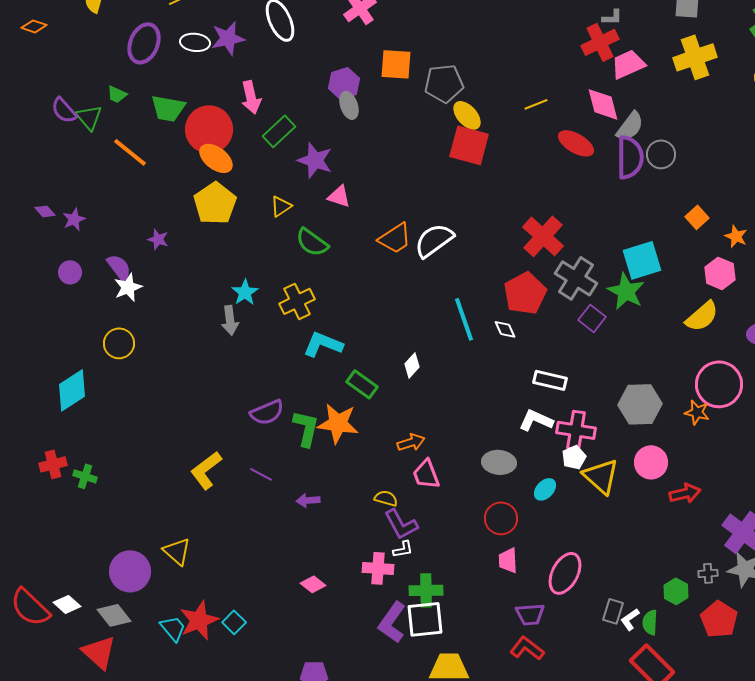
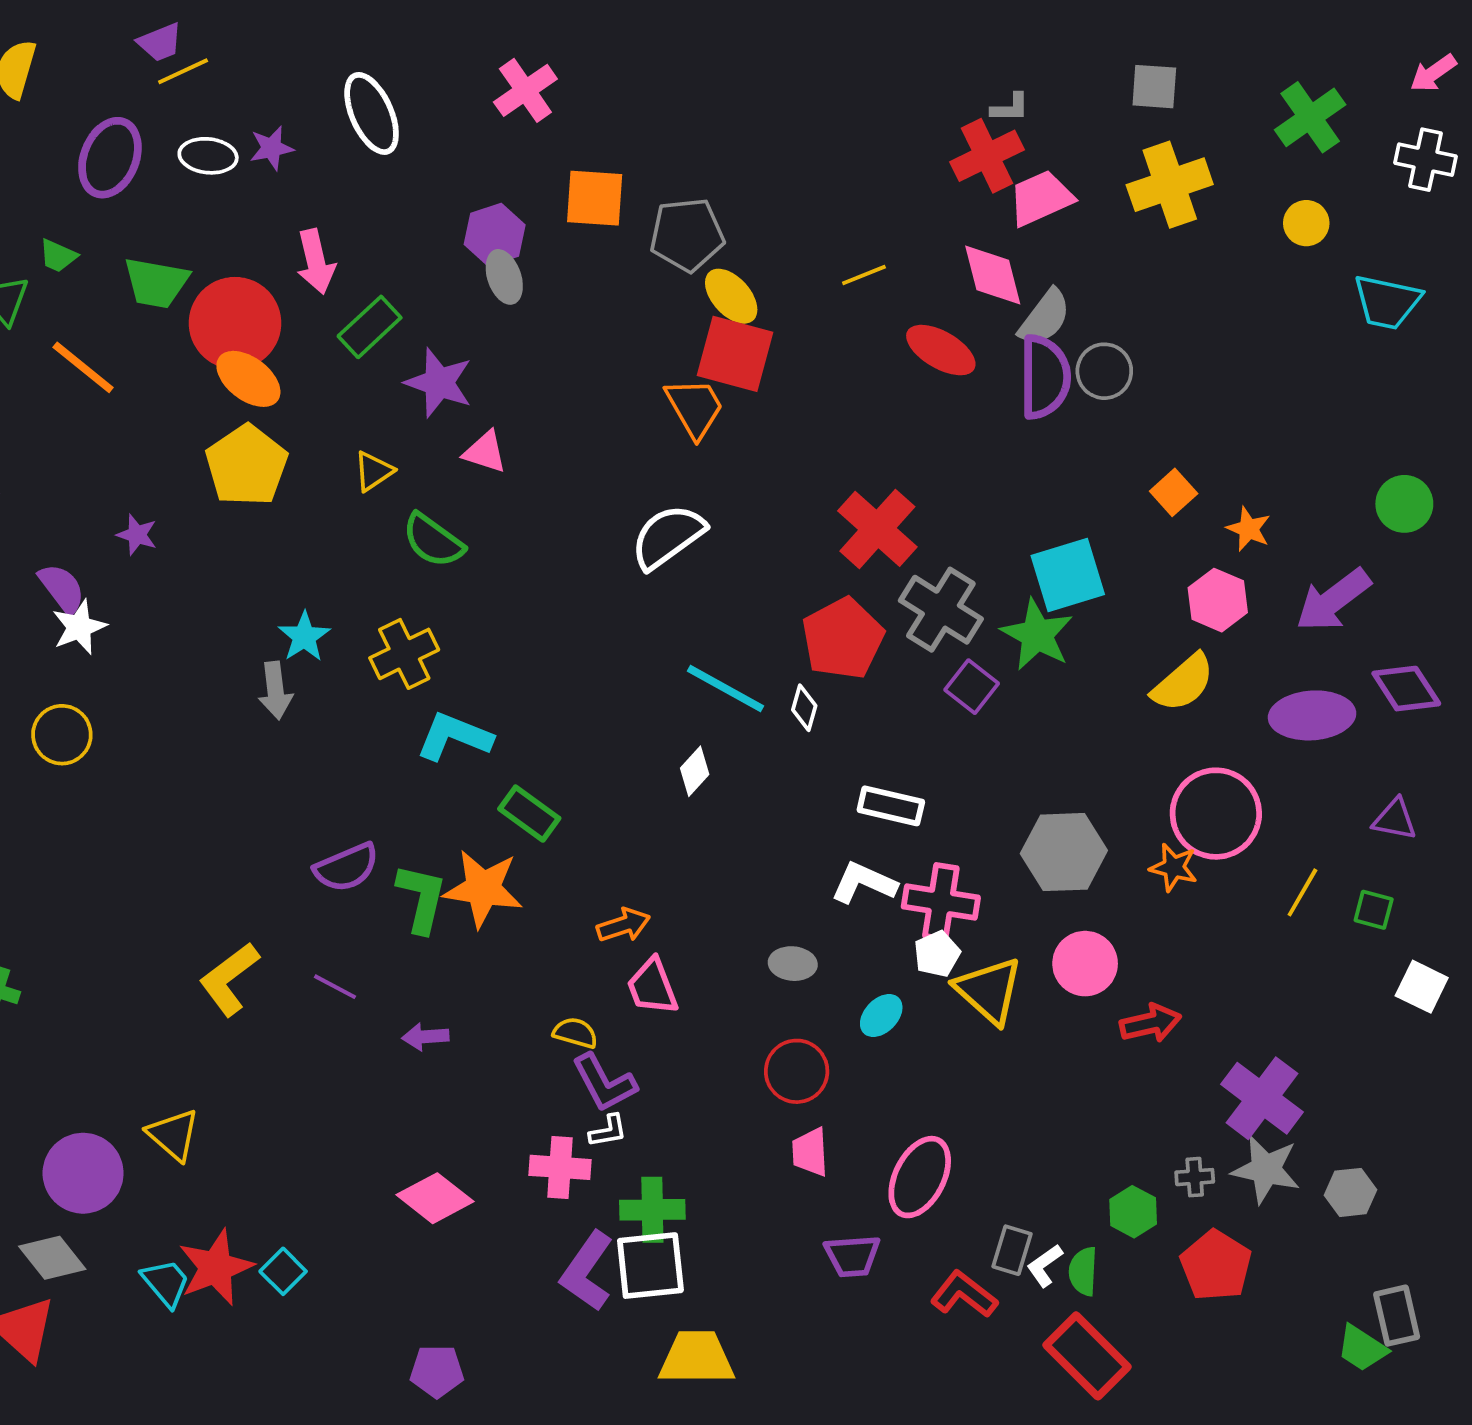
purple star: (228, 38) -> (272, 148), size x0.7
orange trapezoid: (395, 238) -> (695, 408), moved, turned -87
cyan line: (464, 319) -> (725, 689), turned -42
white diamond: (505, 329) -> (804, 708), turned 40
white diamond: (412, 365) -> (695, 771), moved
gray ellipse: (499, 462) -> (793, 964), size x0.7
pink diamond: (313, 584) -> (435, 1198), size x1.5
red L-shape: (527, 648) -> (964, 1294), moved

